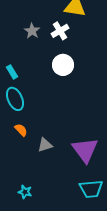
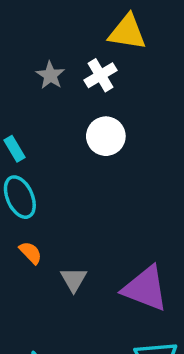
gray triangle: (45, 145) -> (74, 280), turned -42
purple triangle: (85, 150) -> (145, 288), turned -32

